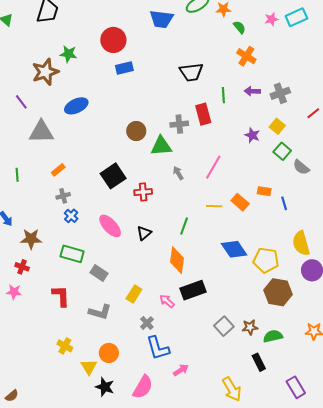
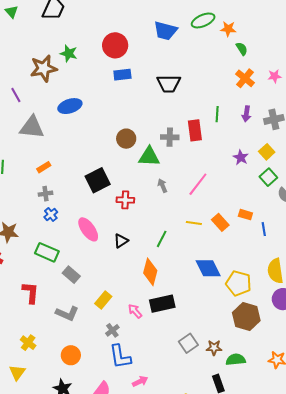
pink star: (271, 19) -> (274, 76), moved
black trapezoid: (191, 72) -> (169, 84), moved
purple arrow: (252, 91) -> (246, 114), turned -91
yellow triangle: (89, 367) -> (17, 372), moved

